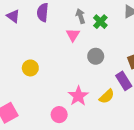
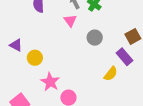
purple triangle: (13, 16) -> (16, 45), moved
pink star: (78, 96) -> (50, 82), moved

